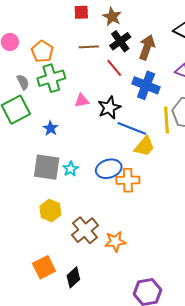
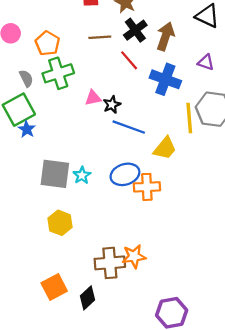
black star: (109, 108) -> (112, 105), moved, size x0.7
blue star: (51, 128) -> (27, 129), moved
blue line: (132, 128) -> (129, 127), moved
brown cross: (85, 230) -> (110, 263), moved, turned 36

